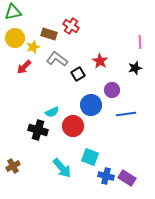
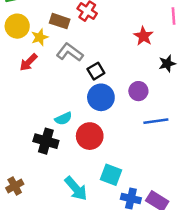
pink line: (140, 42) -> (173, 16), moved
red star: (100, 61) -> (143, 36), moved
blue circle: (91, 105) -> (101, 97), moved

